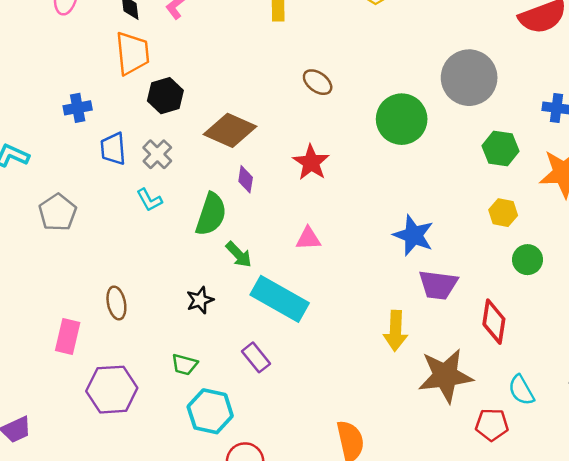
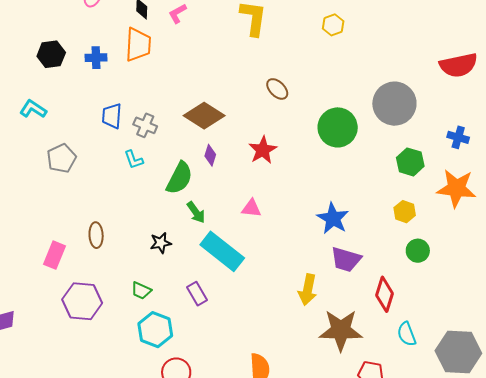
black hexagon: (165, 96) -> (51, 54), moved
blue cross: (78, 108) -> (96, 58), moved
gray cross: (157, 154) -> (145, 125), turned -30
cyan semicircle: (521, 390) -> (407, 334), moved

